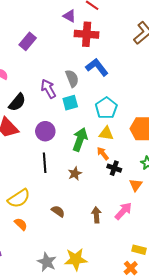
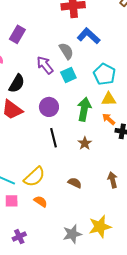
purple rectangle: (28, 41) -> (17, 34), moved
gray star: (47, 262) -> (72, 234), turned -30

